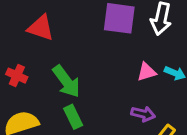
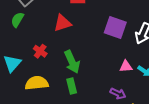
red triangle: (41, 28) -> (62, 23), turned -48

